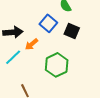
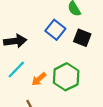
orange arrow: (31, 44) -> (39, 79), moved

